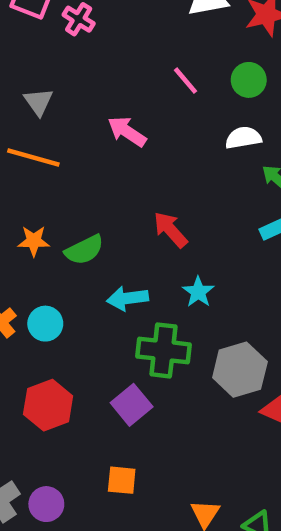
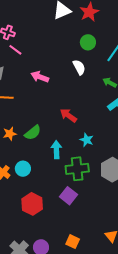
pink line: (186, 81) -> (15, 50), moved
white semicircle: (243, 138) -> (79, 67), moved, turned 84
cyan arrow: (128, 298) -> (56, 150), turned 108
orange square: (122, 480) -> (73, 242), moved, turned 32

